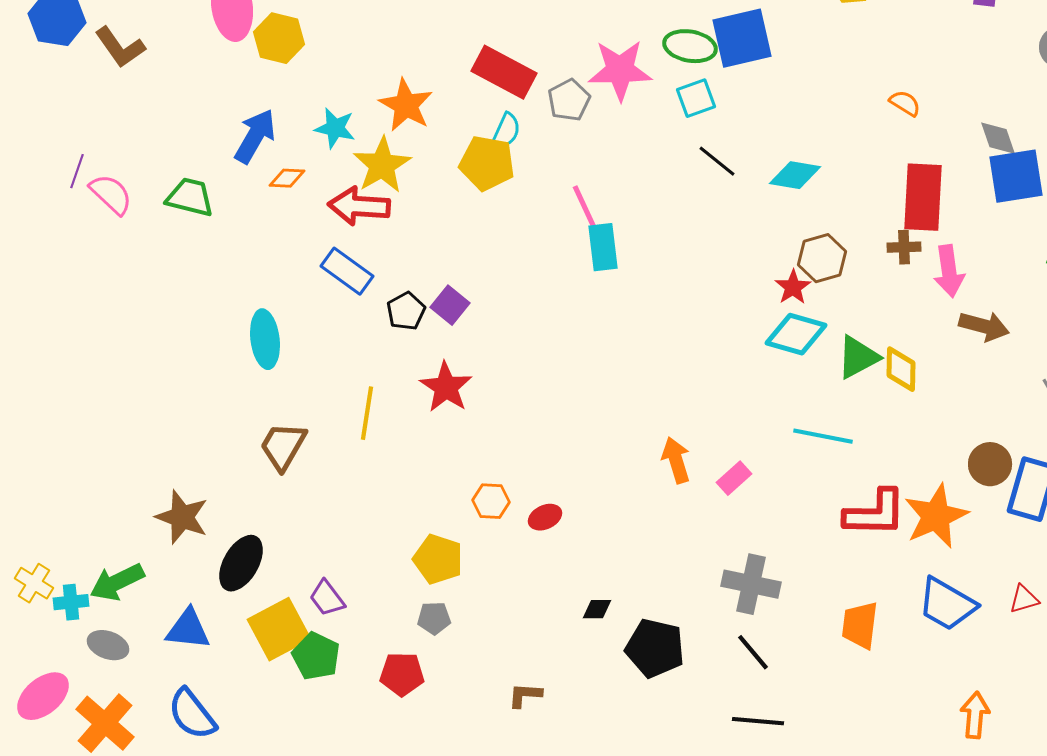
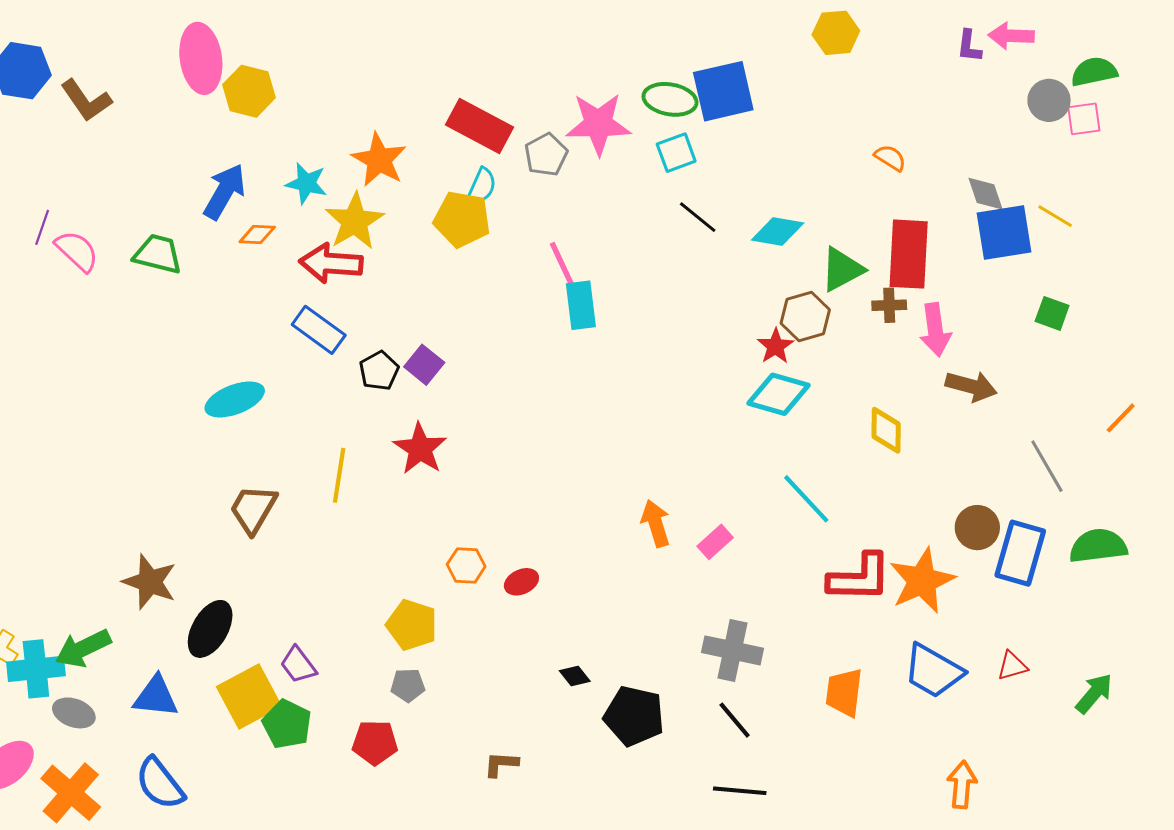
cyan ellipse: (265, 339) -> (235, 399), turned 76
green triangle: (858, 357) -> (842, 269), moved
cyan line: (823, 436) -> (806, 499), turned 36
cyan cross: (71, 602) -> (36, 669), size x1.6
black diamond: (597, 609) -> (575, 676), turned 52

